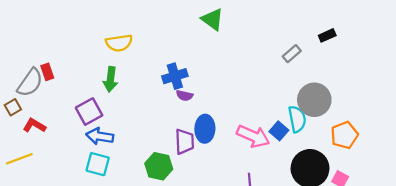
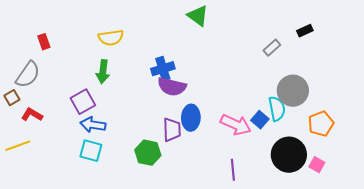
red rectangle: (47, 72) -> (44, 42), moved
purple semicircle: (185, 95) -> (172, 87), size x1.8

